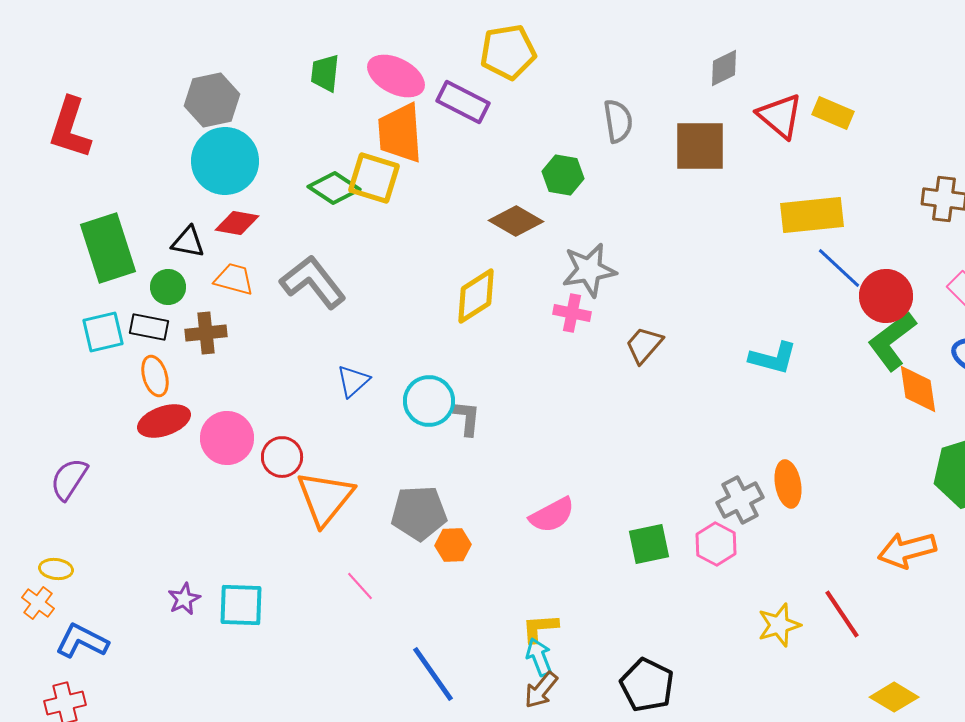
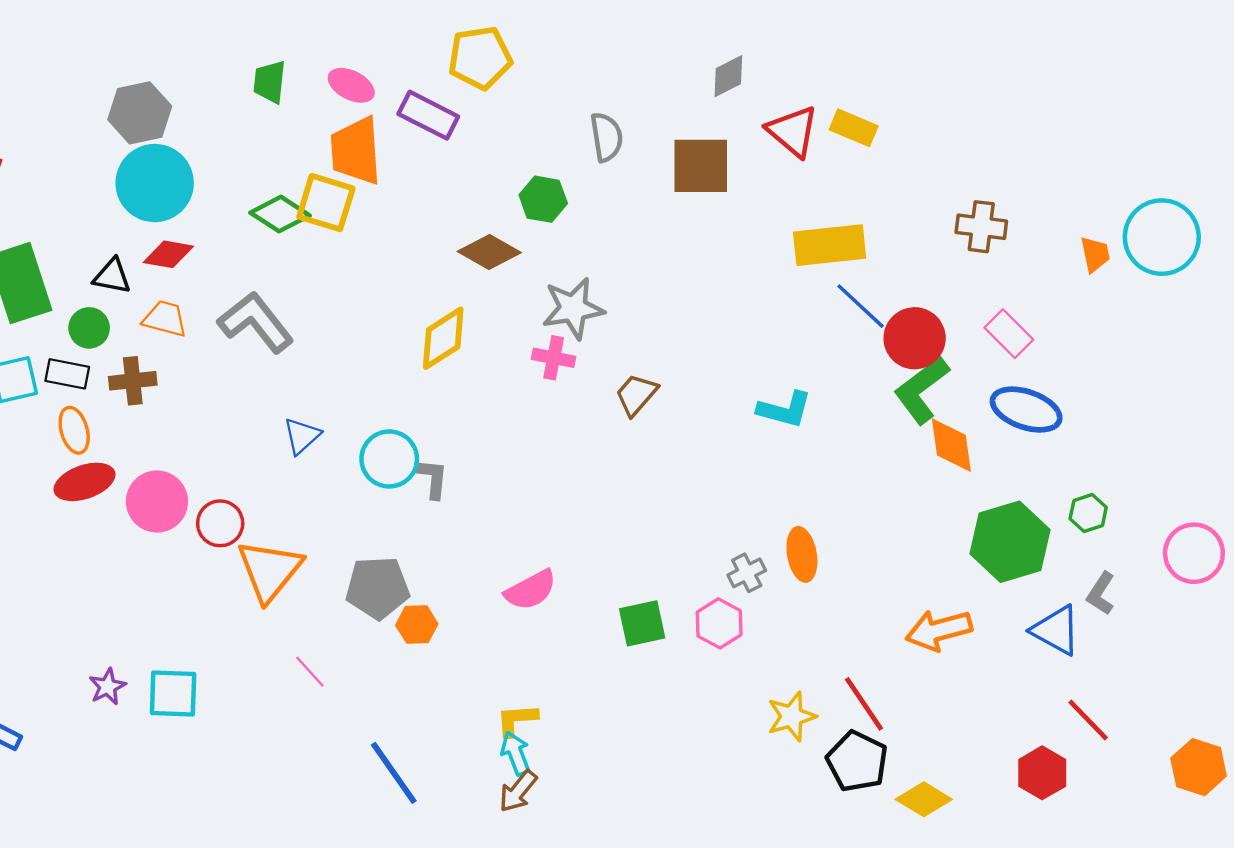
pink ellipse: (396, 76) -> (351, 85), size x0.7
gray cross: (740, 500) -> (747, 573), size x0.7
black pentagon: (647, 685) -> (857, 761), moved

